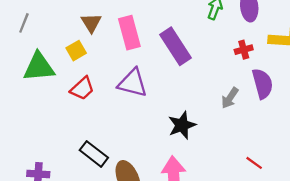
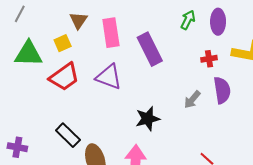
red trapezoid: (82, 88) -> (64, 77), size x1.4

